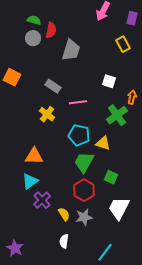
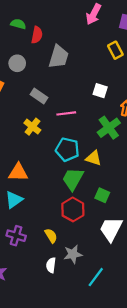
gray circle: (33, 38) -> (17, 63), moved
purple cross: (42, 200) -> (16, 236), moved, turned -30
gray star: (84, 217) -> (73, 254), moved

